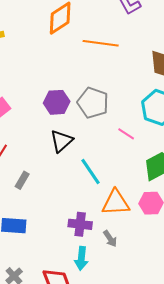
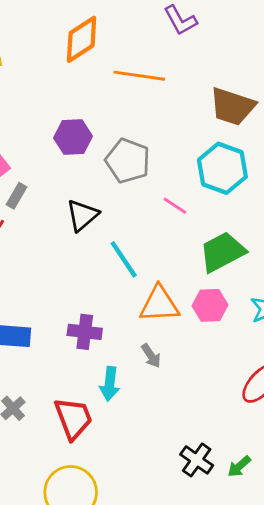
purple hexagon: (57, 102) -> (73, 137), moved
gray rectangle: (22, 180) -> (17, 196), moved
purple cross: (80, 224) -> (85, 332), moved

